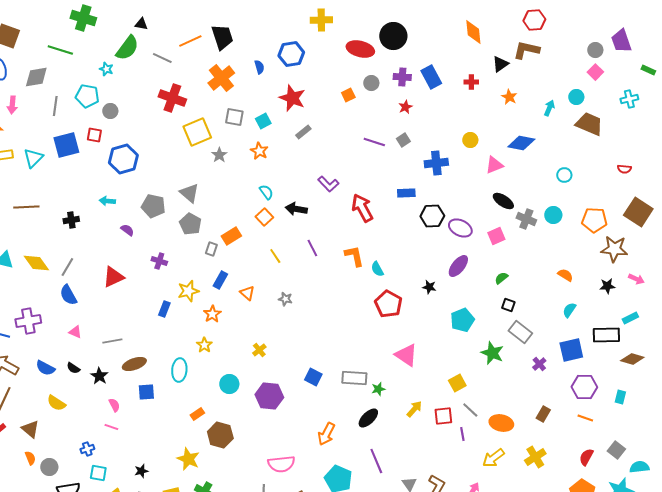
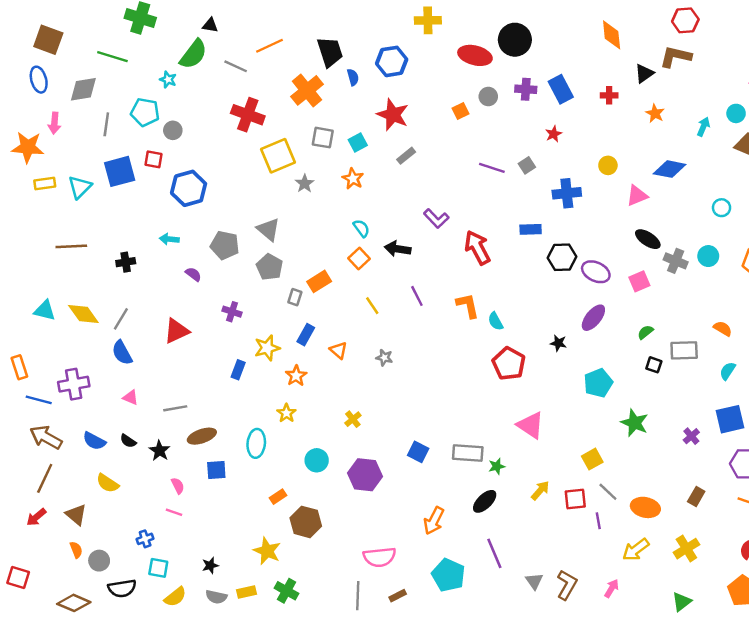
black trapezoid: (222, 37) -> (330, 52), moved
red star: (405, 107) -> (554, 134), moved
gray rectangle: (520, 332) -> (684, 350), moved, turned -40

